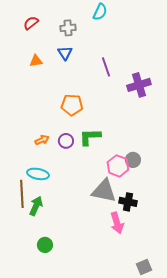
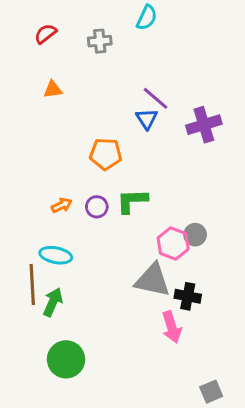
blue triangle: (65, 53) -> (147, 119), moved
purple line: (106, 67) -> (155, 98), turned -30
green circle: (45, 245) -> (66, 359), size x1.6

